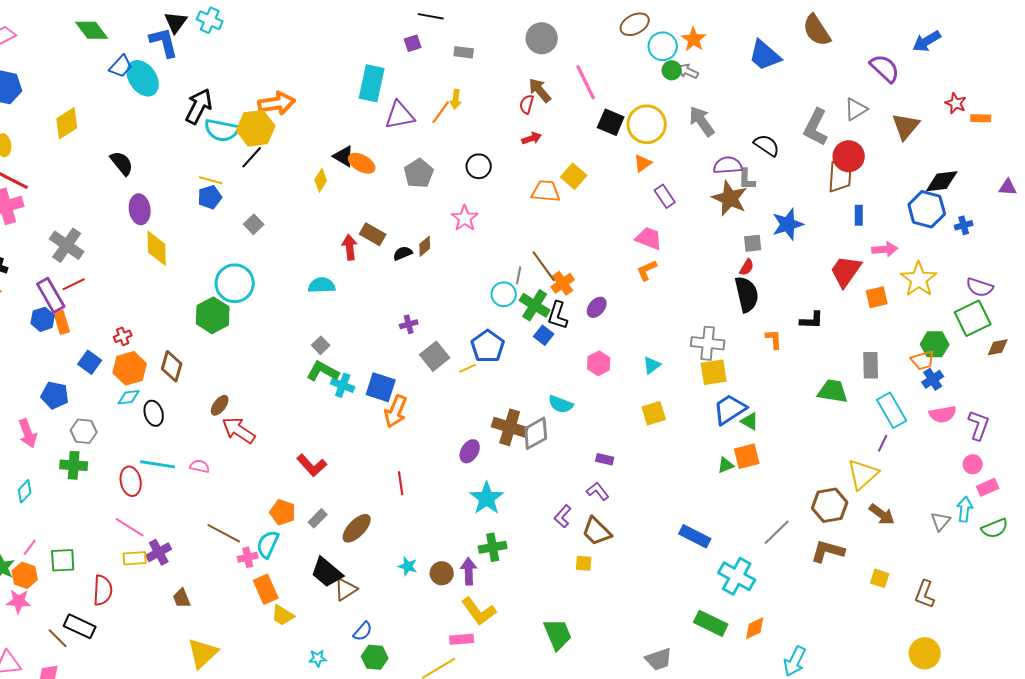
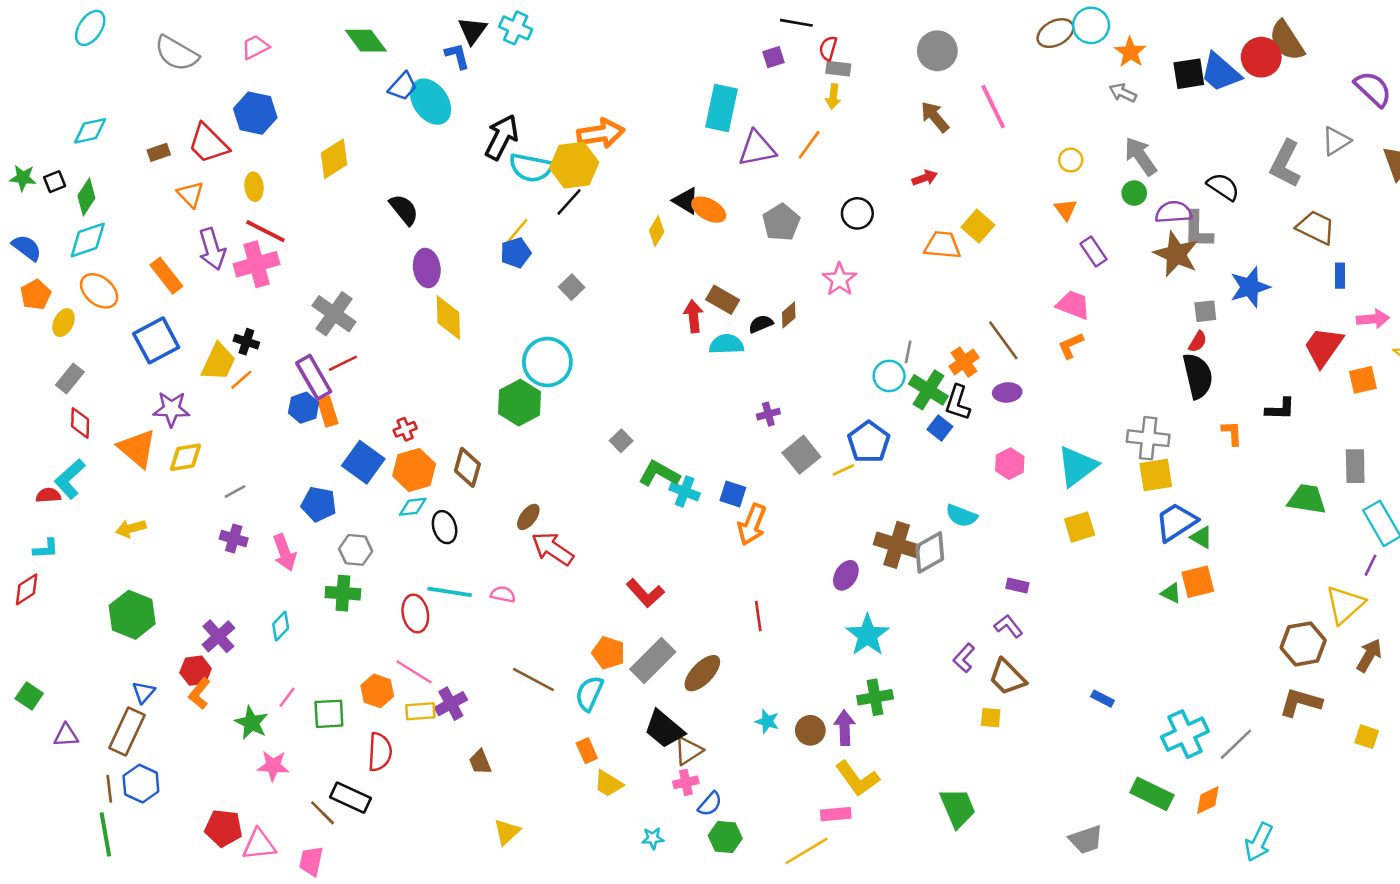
blue L-shape: (164, 42) -> (457, 56), size x0.7
cyan circle: (663, 46) -> (1091, 25), moved
green circle: (672, 70) -> (1134, 193), moved
yellow arrow: (456, 99) -> (833, 97), moved
red semicircle: (527, 104) -> (828, 48), moved
black square: (611, 122) -> (1189, 74), moved, turned -32
yellow circle: (647, 124) -> (1071, 160), size x0.5
red circle: (849, 156) -> (1261, 57), moved
orange triangle: (643, 163) -> (1066, 210), turned -30
brown trapezoid: (840, 177) -> (1316, 227), turned -68
gray L-shape: (747, 179) -> (1198, 230), size x1.4
yellow line: (211, 180) -> (517, 231), turned -65
brown line: (544, 266) -> (1003, 340), moved
cyan semicircle: (322, 285) -> (726, 344), moved
purple ellipse: (597, 307) -> (1007, 392), turned 45
gray square: (321, 345) -> (621, 441), moved
blue square: (90, 362) -> (363, 462), size x1.4
cyan triangle: (652, 365) -> (1077, 466), size x1.8
blue square: (381, 387) -> (733, 494), size x0.7
green triangle: (726, 465) -> (1171, 593), turned 48
brown arrow: (882, 514) -> (1369, 655), turned -96
gray rectangle: (318, 518) -> (653, 660), size x1.8
gray line: (777, 532) -> (1236, 744), moved
blue rectangle: (695, 536) -> (1102, 699), moved, size x0.6
pink cross: (248, 557) -> (686, 782), moved
orange hexagon: (25, 575) -> (377, 691), moved
cyan cross: (737, 576) -> (1185, 734), turned 36
orange rectangle: (266, 589) -> (587, 751), size x0.7
yellow triangle: (203, 653) -> (507, 832), size x0.7

